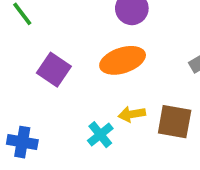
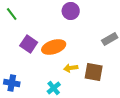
orange ellipse: (123, 60) -> (54, 47), moved
cyan cross: (100, 135) -> (54, 88), moved

